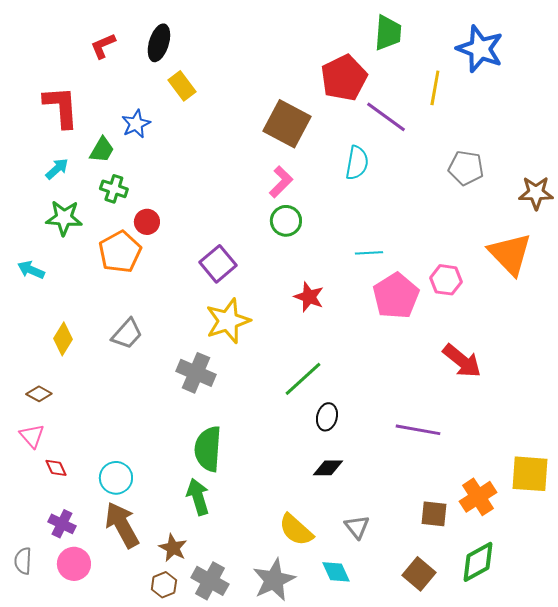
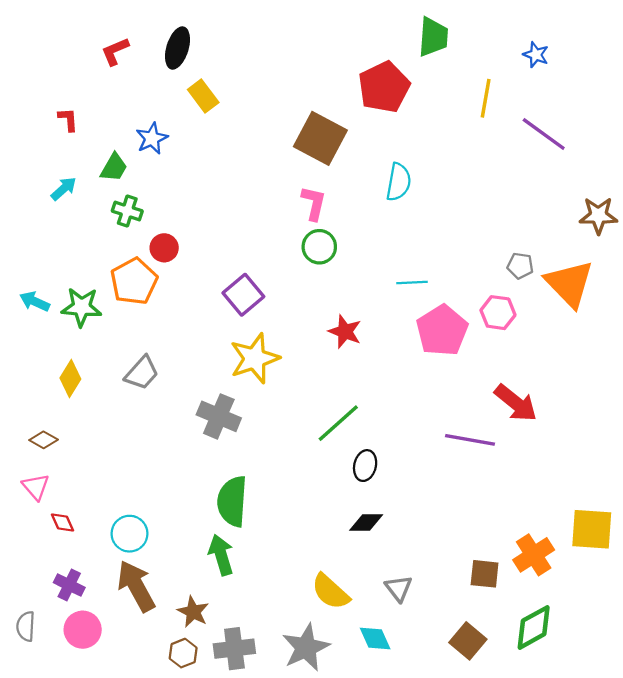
blue star: (480, 49) -> (536, 55), size x0.5
red L-shape: (61, 107) -> (68, 119), size x0.5
purple line: (386, 117) -> (544, 134), moved
gray pentagon: (466, 168) -> (520, 266), moved, size x0.7
pink L-shape: (281, 182) -> (314, 203), turned -32
green star: (64, 218) -> (81, 307), moved
purple line: (418, 430) -> (470, 440), moved
gray cross: (210, 581) -> (234, 649), turned -36

